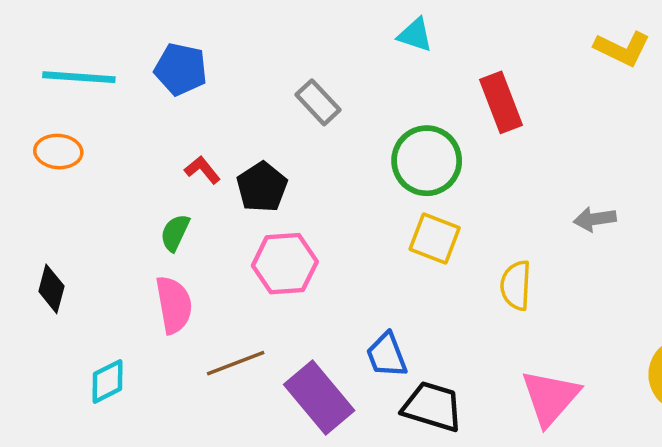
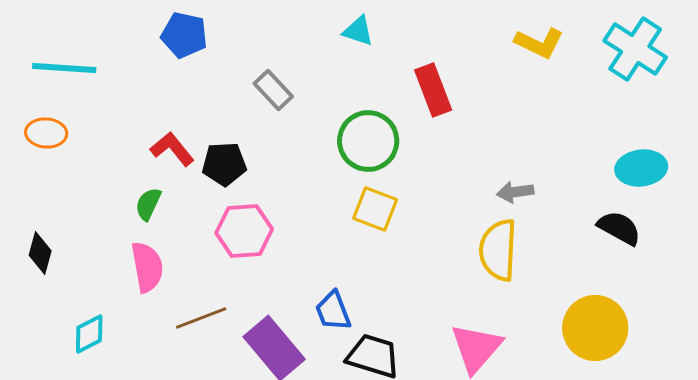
blue pentagon: (181, 69) -> (184, 35), moved
red L-shape: (202, 170) -> (172, 149), size x1.4
black pentagon: (262, 187) -> (224, 164), turned 30
yellow semicircle: (516, 285) -> (498, 250), moved, size x1.4

